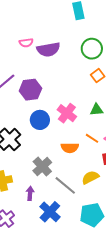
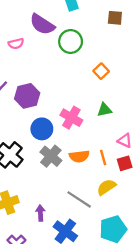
purple semicircle: (48, 49) -> (42, 24), moved, turned 50
green circle: (92, 49) -> (71, 42), moved
orange line: (92, 138) -> (103, 158), moved, turned 48
gray cross: (42, 167) -> (51, 156), moved

